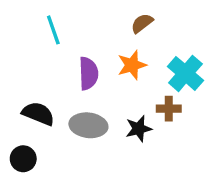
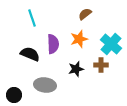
black semicircle: (38, 114) -> (30, 54), moved
gray ellipse: (88, 125) -> (45, 85), moved
black star: (139, 129) -> (76, 69), moved

